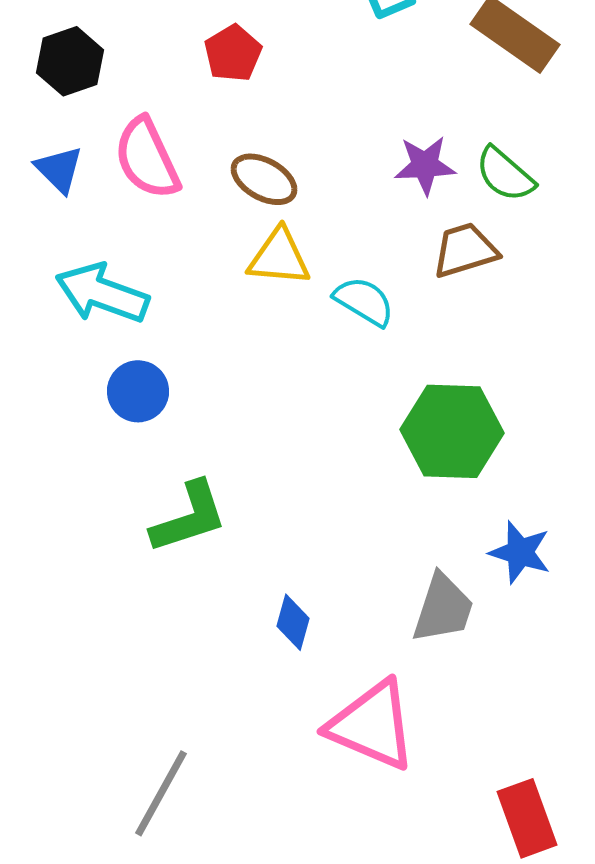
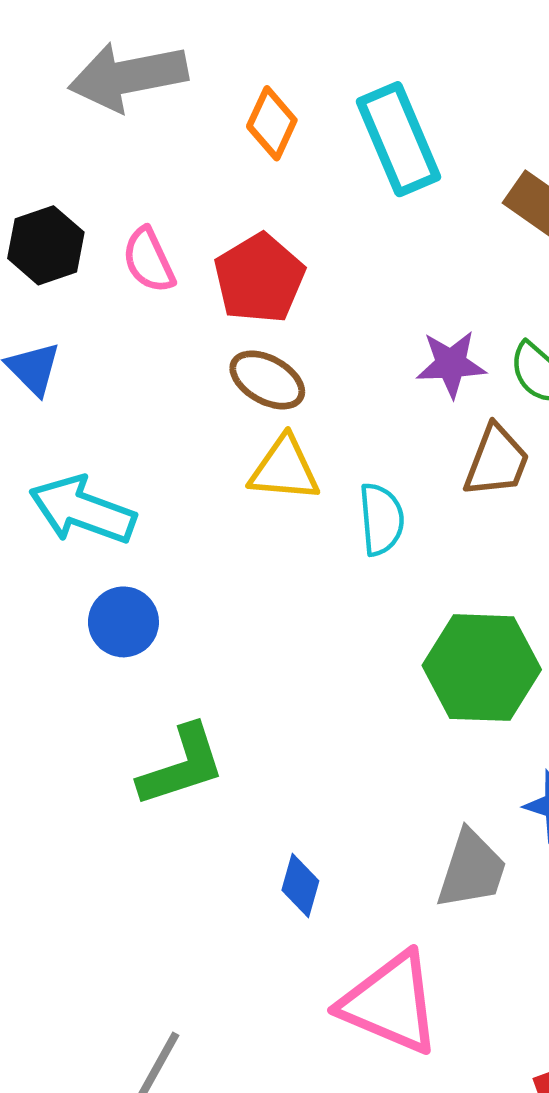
red pentagon: (233, 53) -> (259, 278), moved, size x1.4
pink semicircle: (147, 158) -> (149, 260), moved, size x0.7
brown trapezoid: (465, 250) -> (497, 461), turned 128
cyan semicircle: (364, 301) -> (381, 519), turned 54

